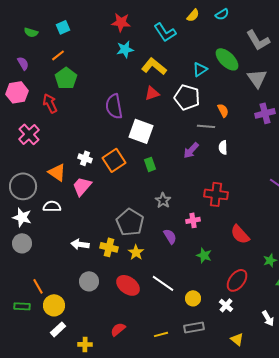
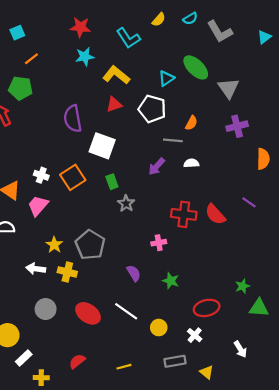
gray L-shape: (258, 40) -> (220, 32), moved
orange line: (58, 55) -> (31, 59), moved
green pentagon: (66, 78) -> (21, 88), turned -30
orange semicircle: (223, 110) -> (191, 123), turned 56
white semicircle: (223, 147) -> (191, 163), turned 88
gray star: (163, 200) -> (126, 203), moved
red semicircle: (240, 234) -> (215, 214), moved
purple semicircle: (170, 236) -> (134, 273), moved
yellow star: (136, 252) -> (54, 245), moved
red ellipse: (237, 280) -> (207, 308), turned 40
gray rectangle: (194, 327) -> (175, 361), moved
white rectangle: (58, 329) -> (24, 358), moved

